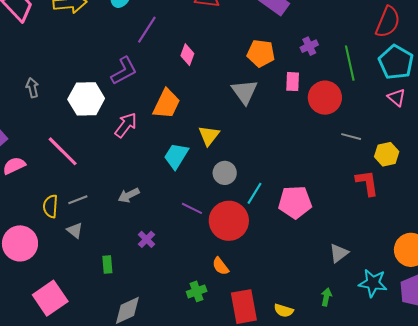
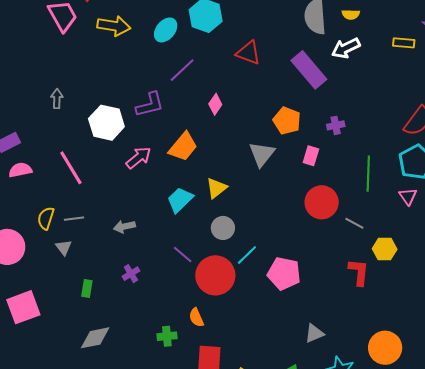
green line: (350, 63) -> (368, 174), moved
red circle: (325, 98) -> (322, 202), moved

